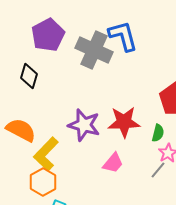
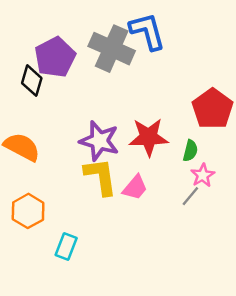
purple pentagon: (48, 35) -> (55, 57), moved
yellow L-shape: (46, 154) -> (101, 176), moved, turned 128
orange hexagon: (43, 182) -> (28, 211), moved

